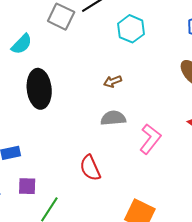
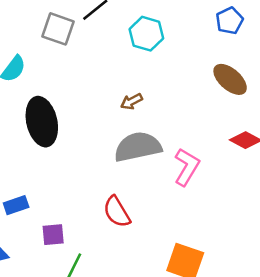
gray semicircle: (113, 118) -> (138, 147), size x1.5
purple square: (27, 186) -> (53, 235), moved

